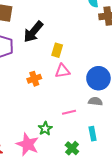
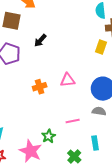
black arrow: (33, 32) -> (40, 40), size x0.6
yellow rectangle: (57, 50) -> (101, 47), moved

